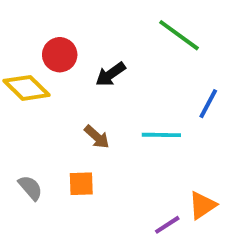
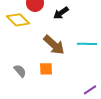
brown arrow: (97, 137) -> (54, 45), size x1.6

